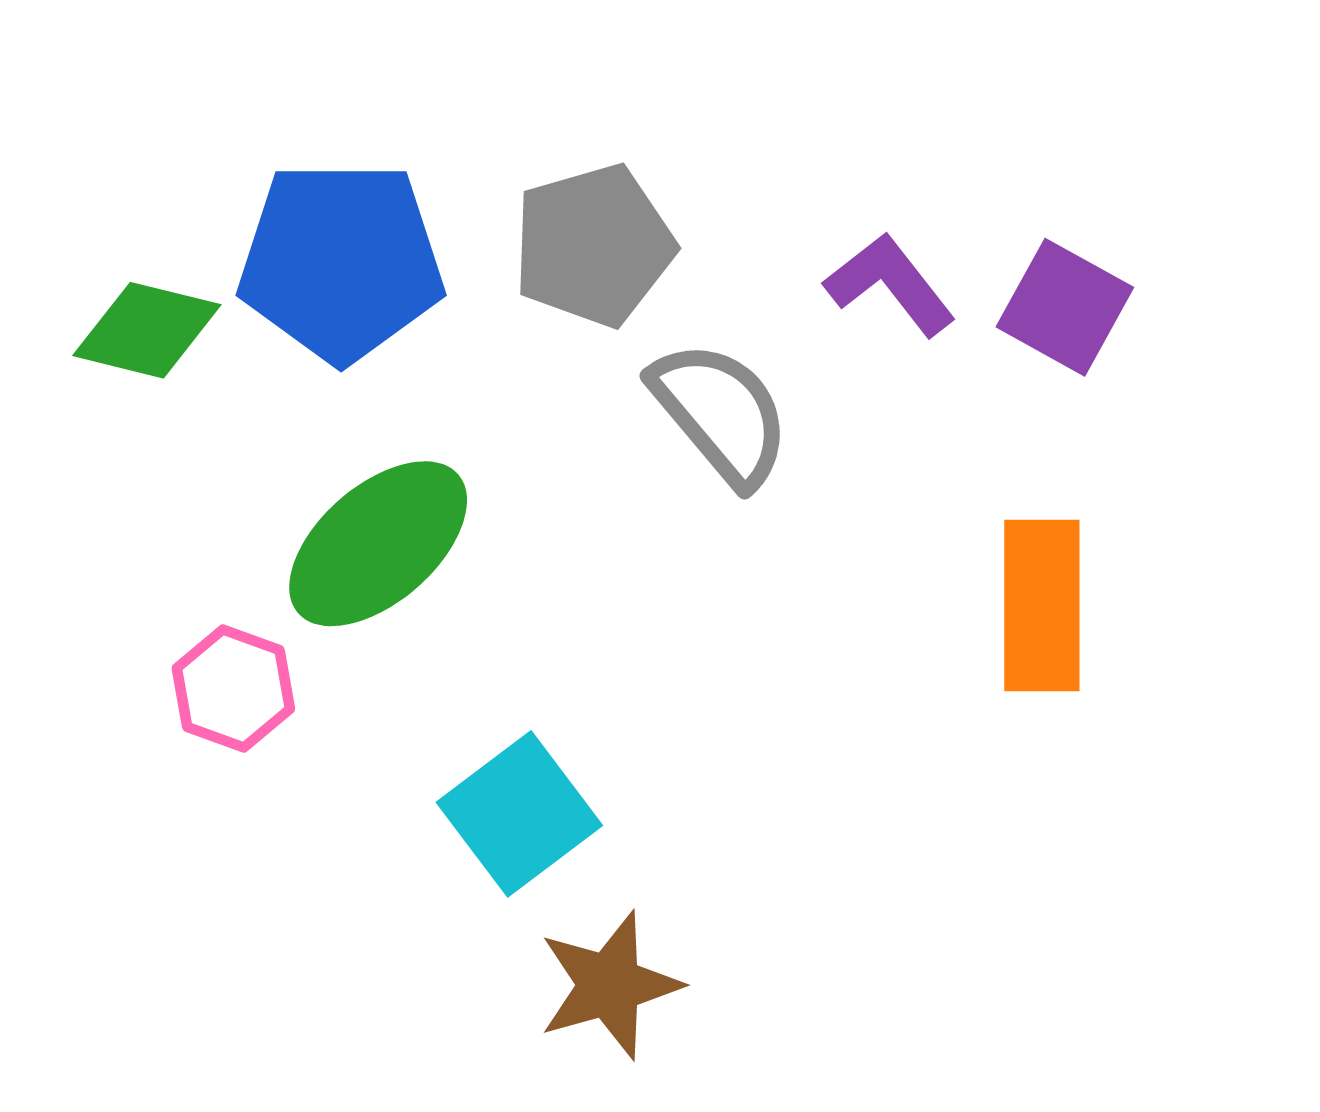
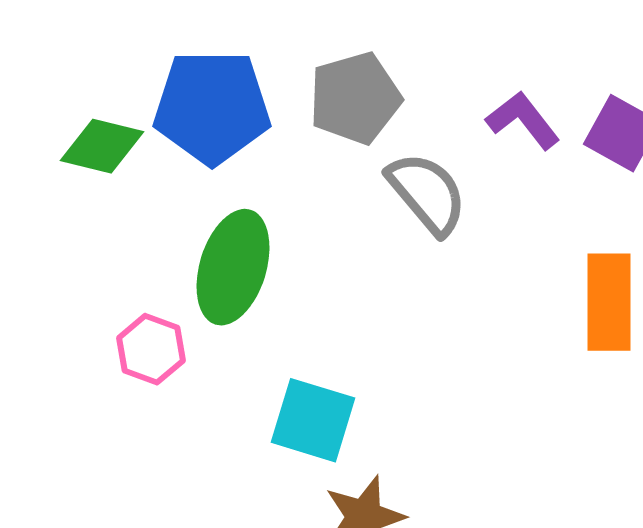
green ellipse: (378, 544) -> (233, 267), turned -32
cyan square: (519, 814) -> (313, 420), turned -36

